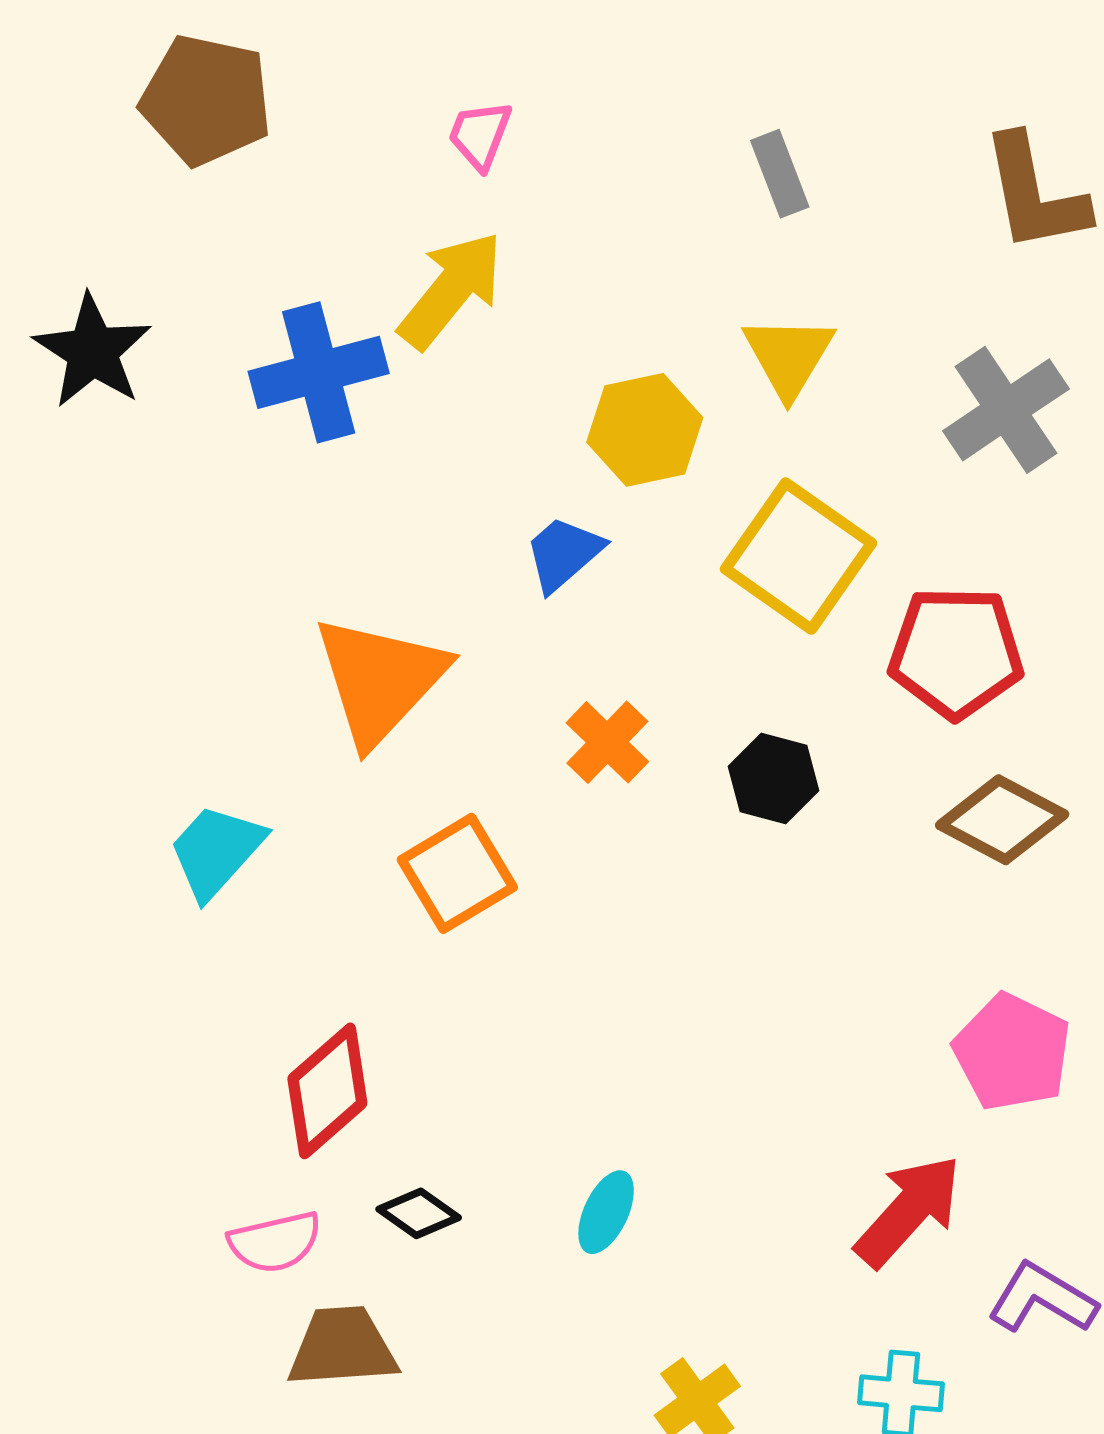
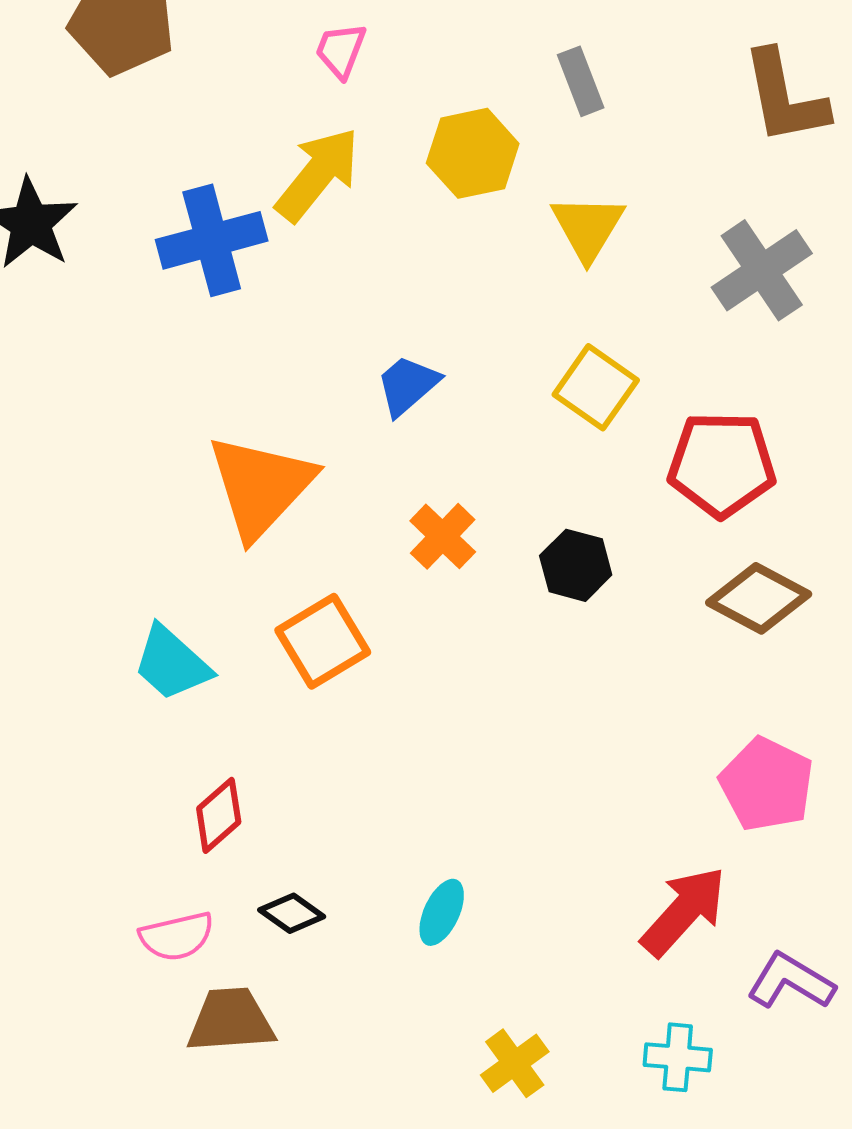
yellow hexagon: (645, 430) -> (473, 153), moved
yellow square: (798, 556) -> (596, 387), size x0.7
cyan trapezoid: (216, 851) -> (172, 663), moved, turned -90
red diamond: (327, 1091) -> (219, 815), size x0.7

